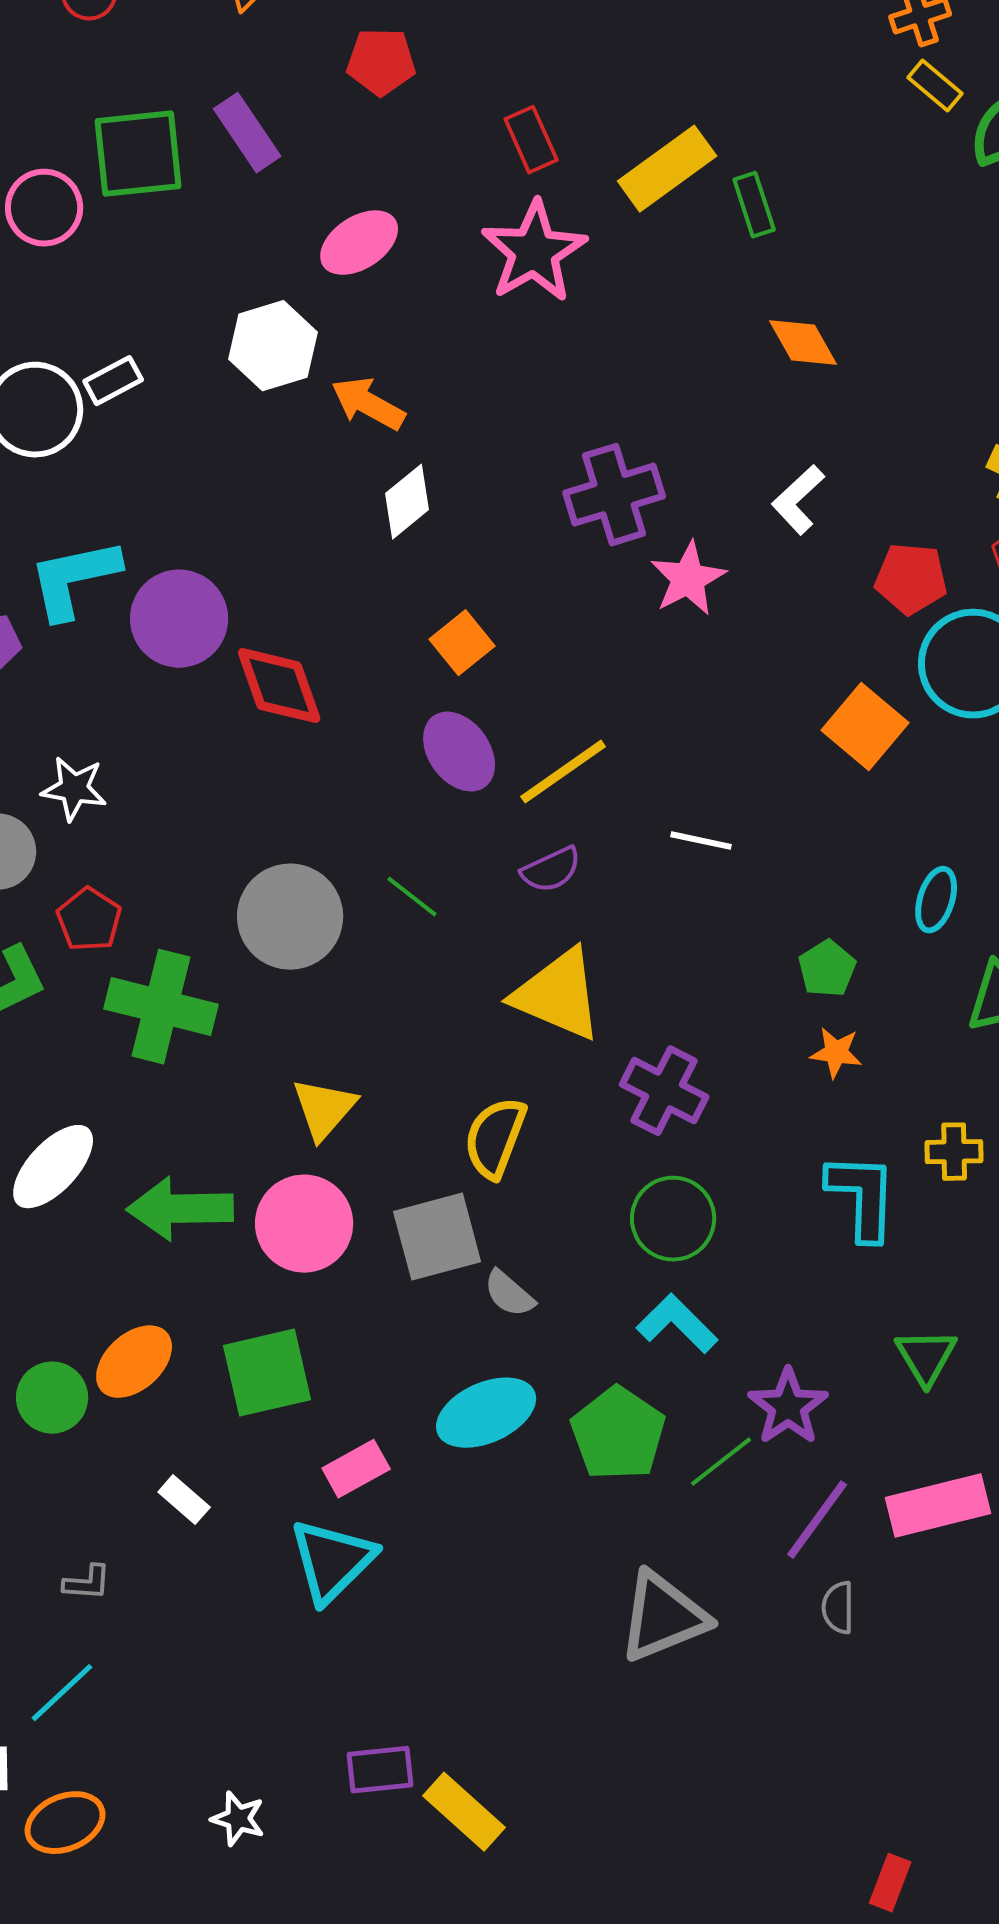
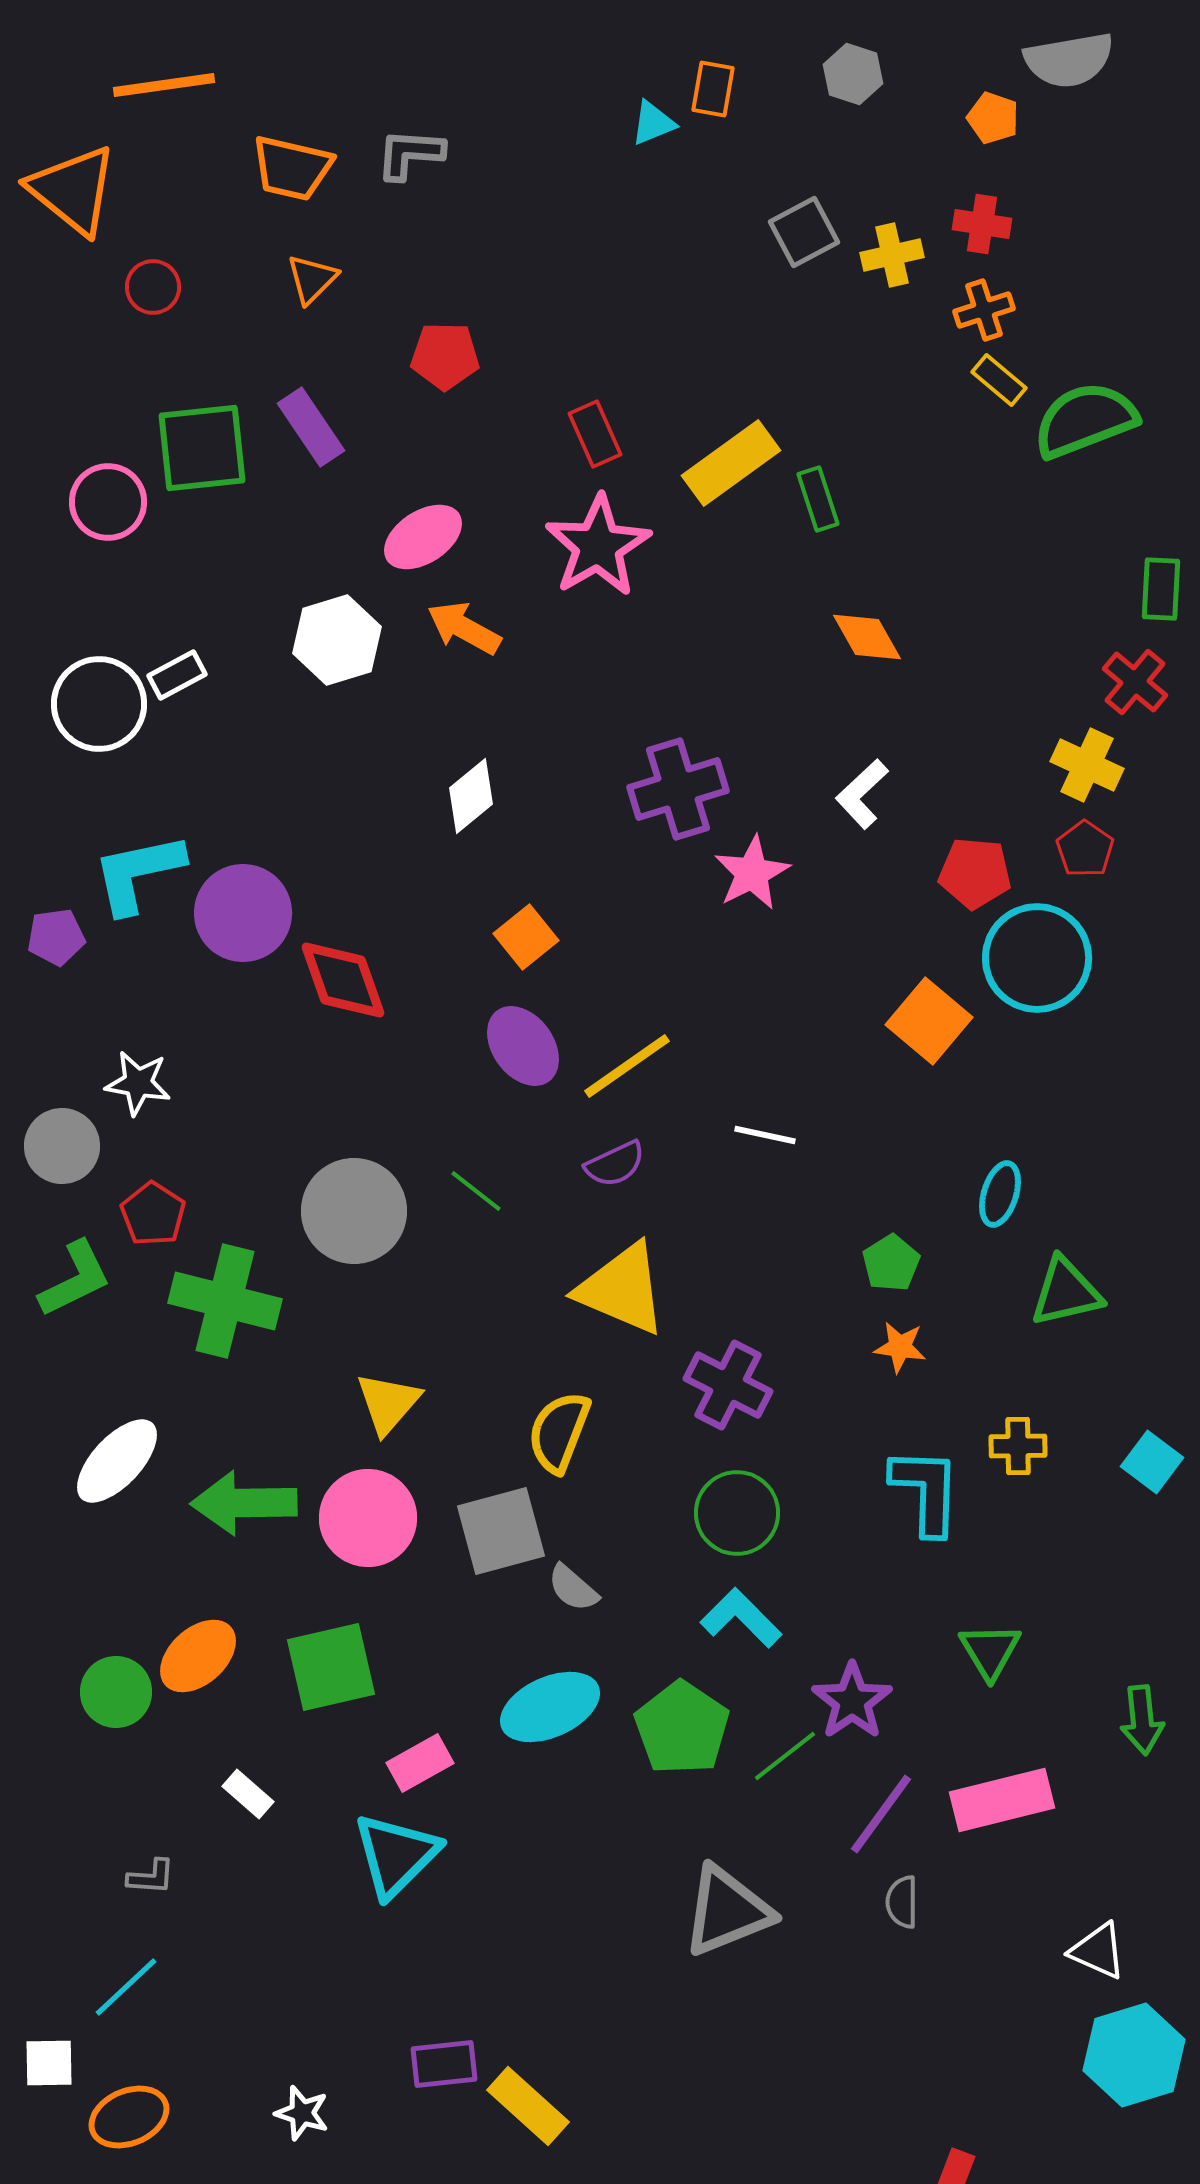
orange arrow: (368, 404) -> (464, 628), moved

